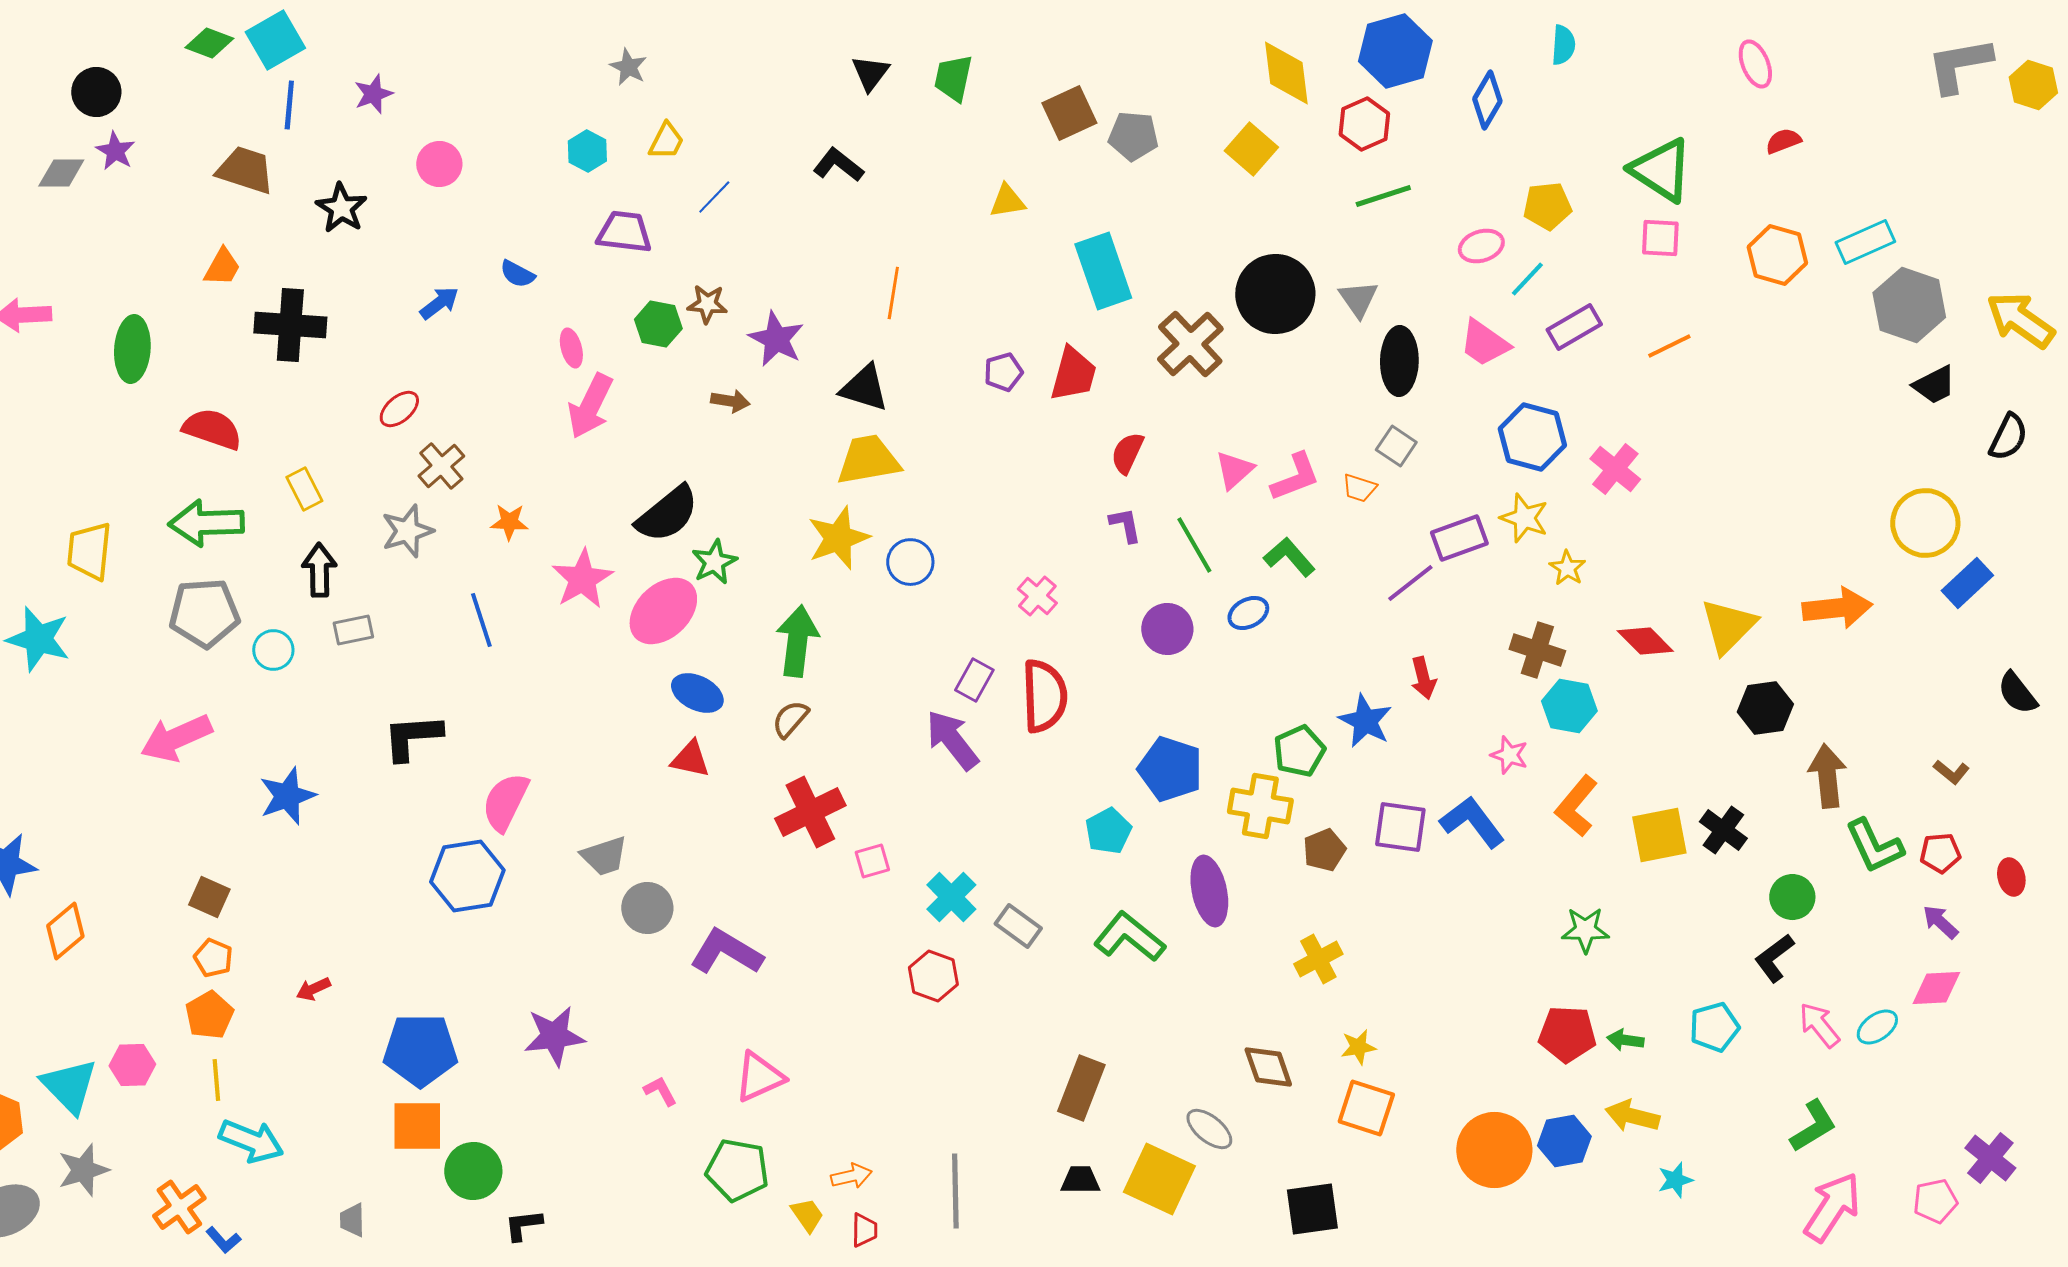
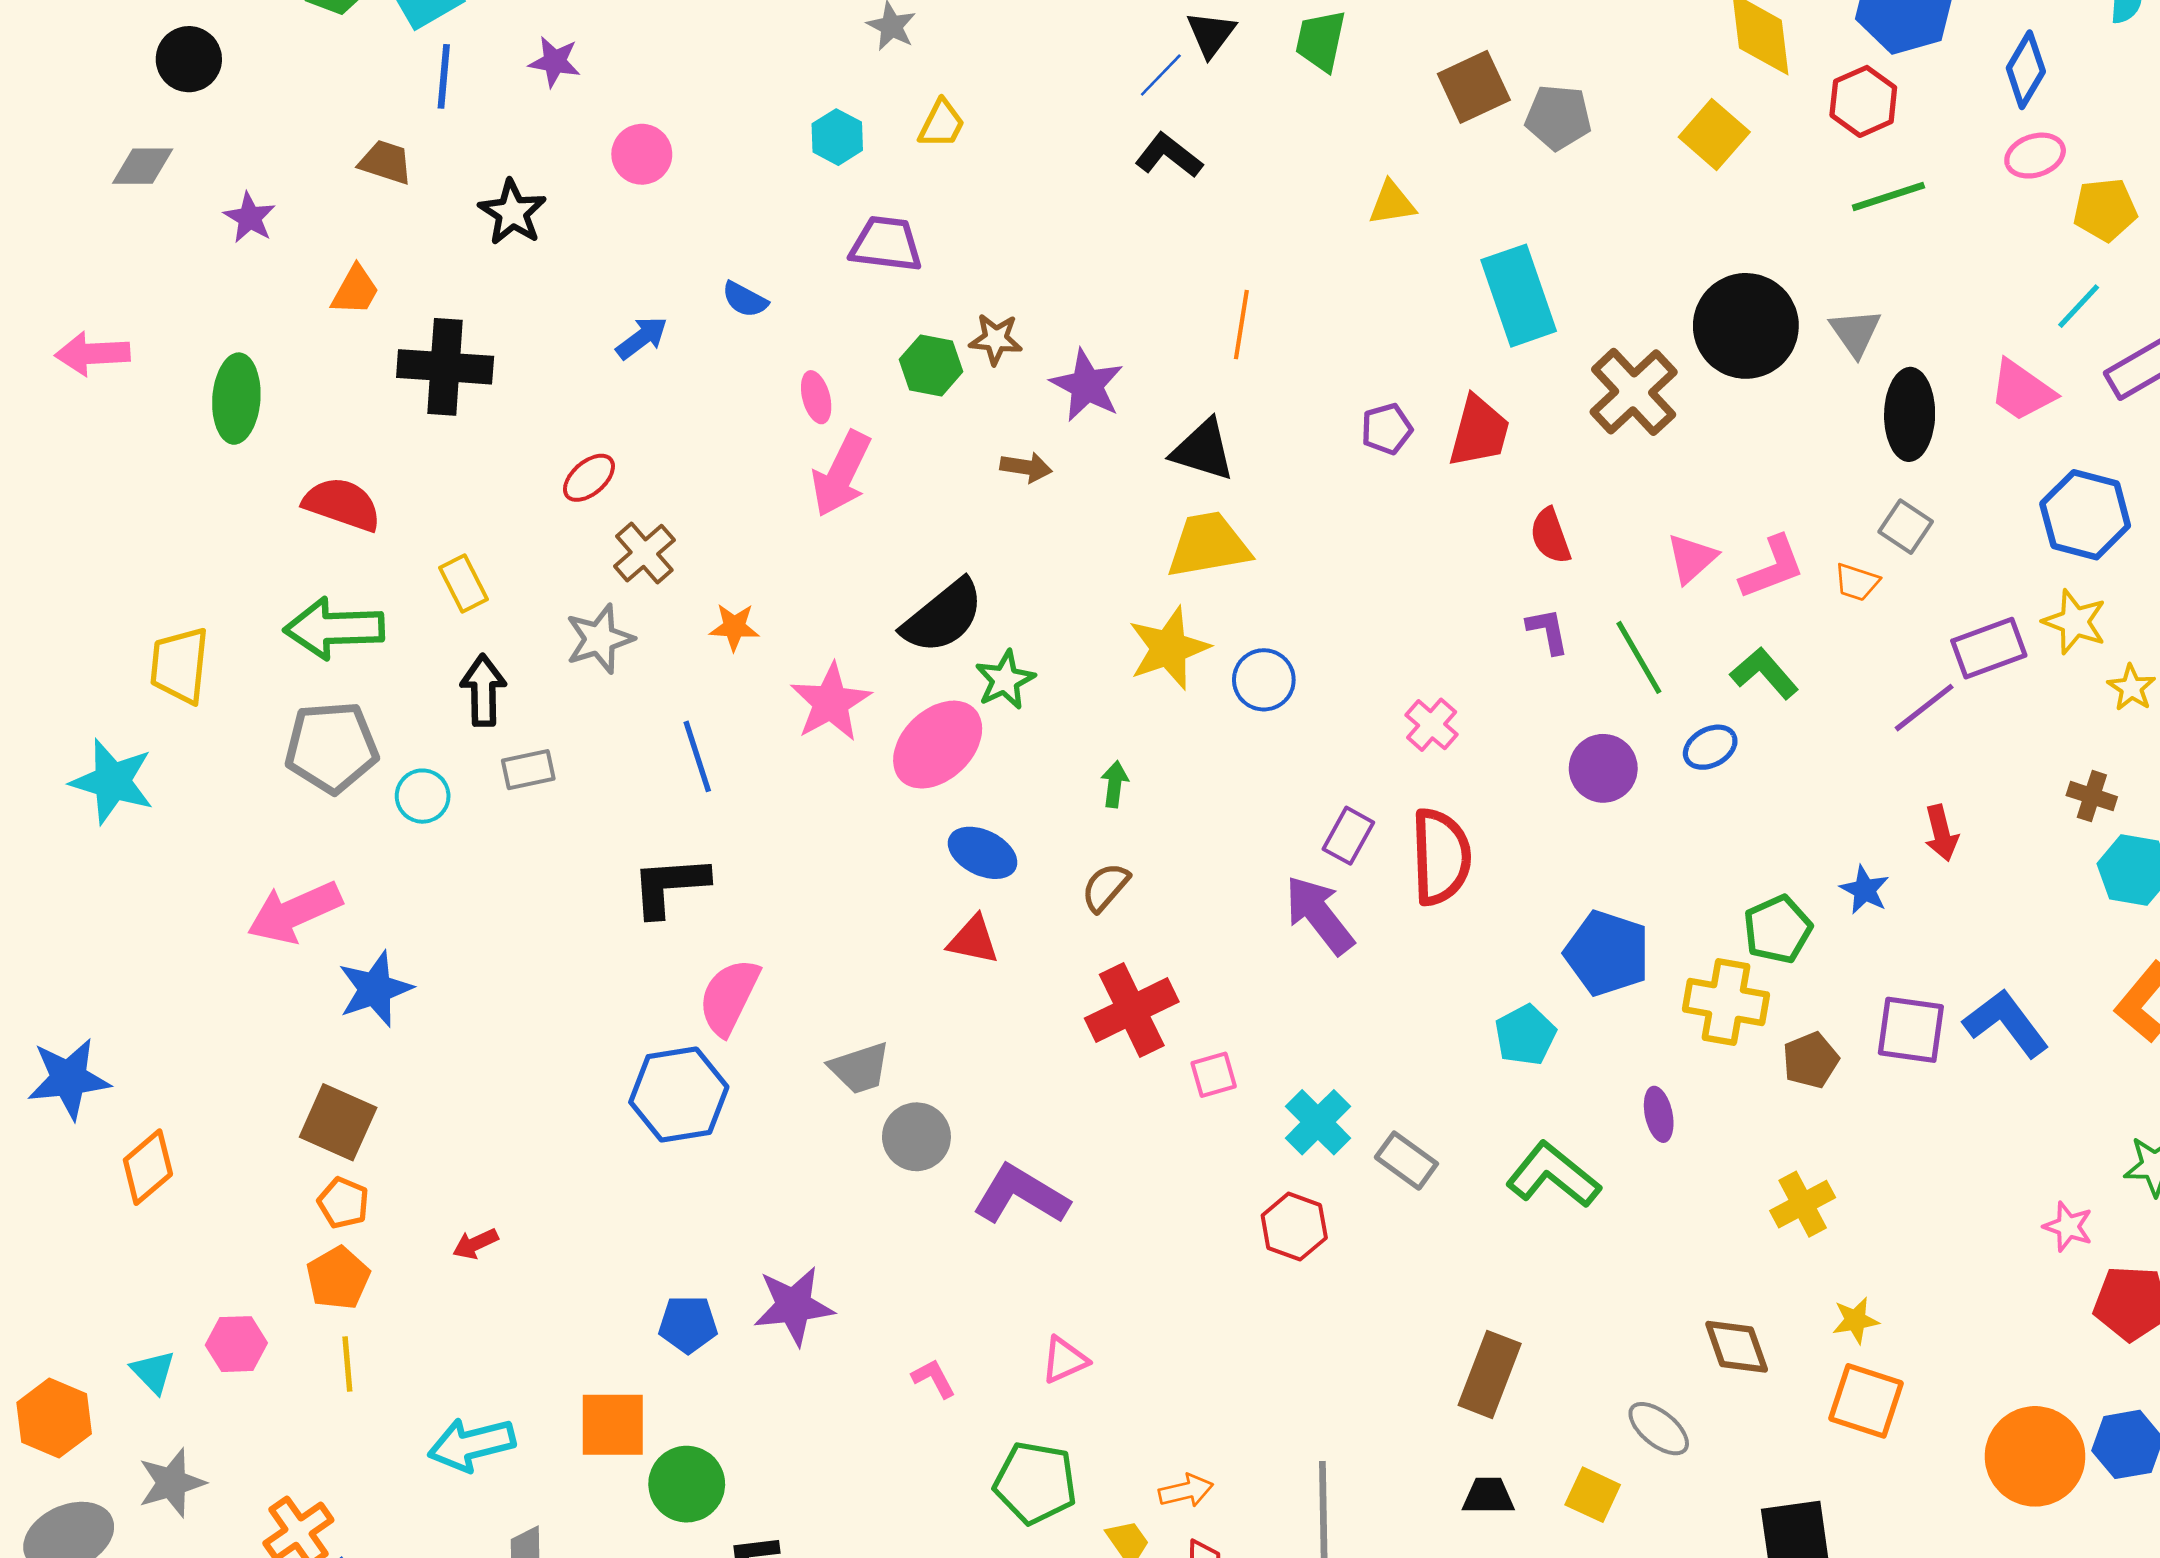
purple star: (373, 94) -> (555, 62), turned 30
purple star: (115, 151) -> (250, 218), moved
brown trapezoid: (245, 170) -> (386, 162), size x0.7
blue line: (714, 197) -> (1161, 75), moved
pink ellipse: (1481, 246) -> (2035, 156), moved
red semicircle: (1127, 453) -> (1550, 536), turned -45
green arrow: (797, 641) -> (1115, 784), size x0.5
brown cross: (1537, 650) -> (2092, 796), size x0.7
blue star: (1365, 721) -> (1865, 890), size x0.7
black L-shape: (412, 737) -> (670, 886), moved
pink star: (1509, 755) -> (2068, 1227), moved
blue star: (287, 796) -> (375, 989), moved
purple ellipse: (1209, 891) -> (1659, 1114), size x0.6
brown square: (209, 897) -> (338, 1122), size x1.4
blue pentagon: (420, 1050) -> (688, 1324), moved, size x0.6
pink triangle: (759, 1077) -> (1064, 1360), size x0.7
cyan triangle: (69, 1086) -> (153, 1372), size x0.6
cyan arrow: (251, 1141) -> (471, 1444), moved, turned 144
yellow square: (1159, 1179) -> (1593, 1495), size x0.6

